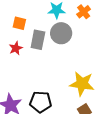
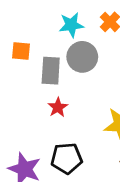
red star: (16, 48) -> (58, 107), moved

